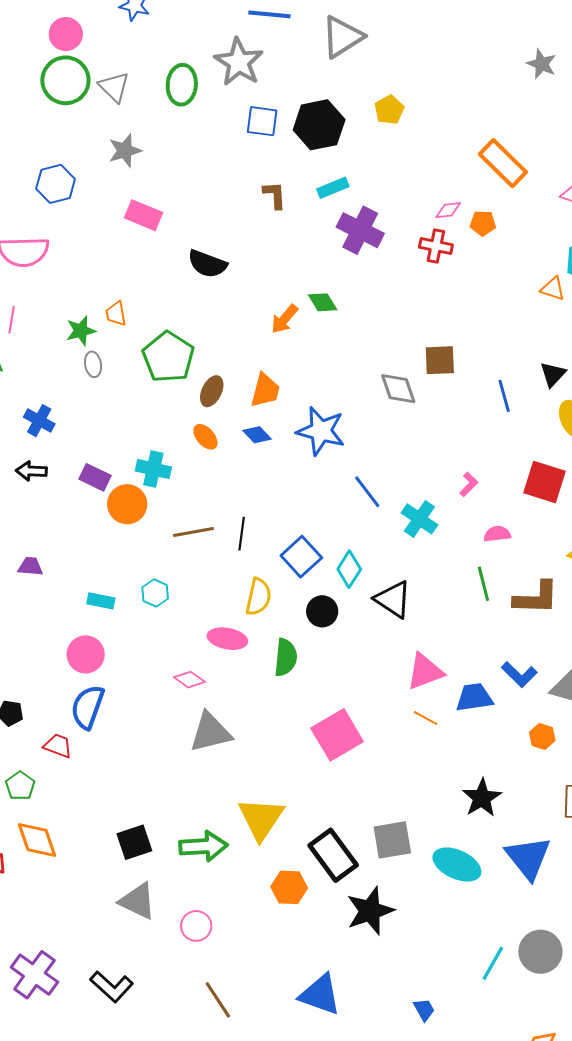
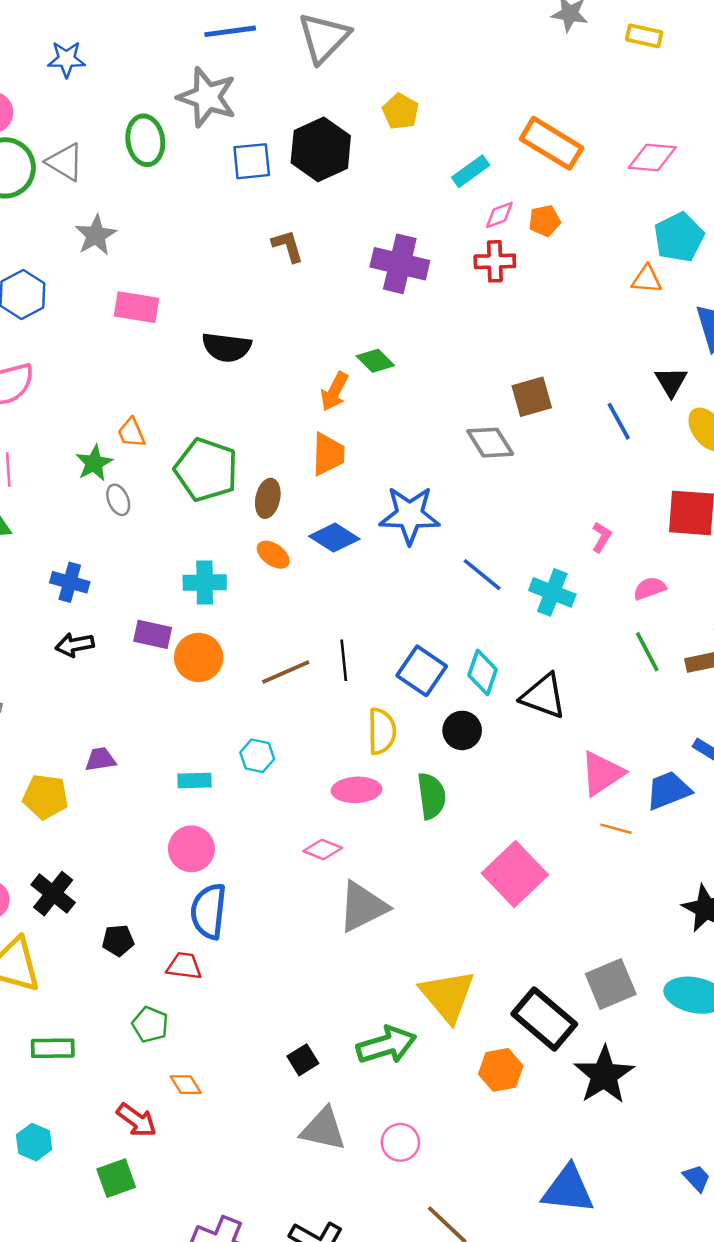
cyan rectangle: (333, 188) -> (471, 171), moved
orange trapezoid: (265, 390) -> (328, 454), moved
blue diamond: (257, 435) -> (334, 538), size x1.4
cyan cross: (153, 469) -> (205, 582), moved
orange diamond: (37, 840) -> (186, 1085), size x0.6
black square: (134, 842) -> (303, 1060), size x0.7

